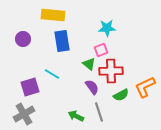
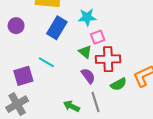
cyan star: (107, 28) -> (87, 17), moved
blue rectangle: (62, 41) -> (57, 28), turned 40

